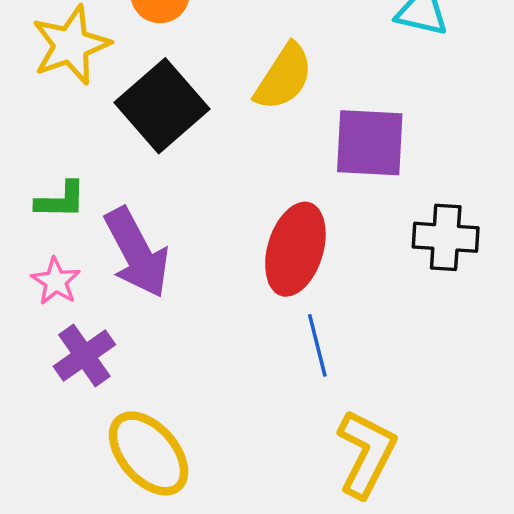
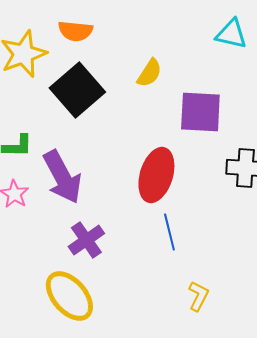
yellow semicircle: (284, 77) -> (149, 73), size x0.7
purple cross: (84, 356) -> (86, 240), moved
yellow L-shape: (366, 453) -> (198, 296), size x0.6

